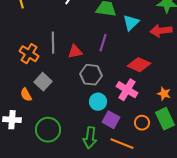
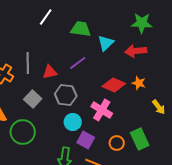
purple line: (103, 43) -> (78, 63), turned 36
gray square: (43, 82) -> (33, 99), moved
orange star: (164, 94) -> (139, 83), moved
green circle: (48, 130) -> (23, 132), moved

